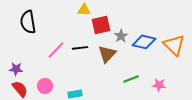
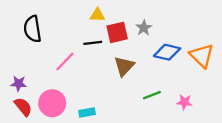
gray star: (121, 36) -> (144, 28), moved
black line: (80, 48) -> (93, 43), moved
pink circle: (45, 86) -> (52, 103), size x1.5

